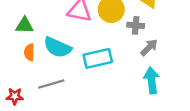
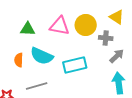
green triangle: (24, 25) -> (28, 29), moved

